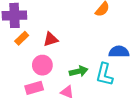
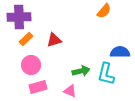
pink circle: (42, 65) -> (31, 65), moved

